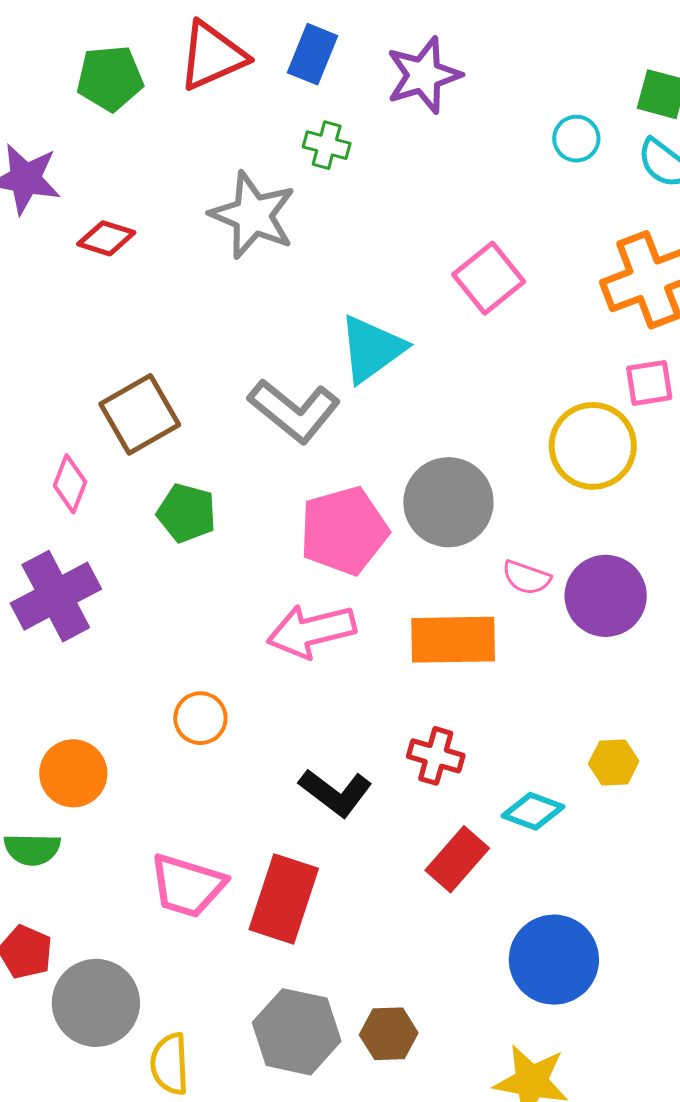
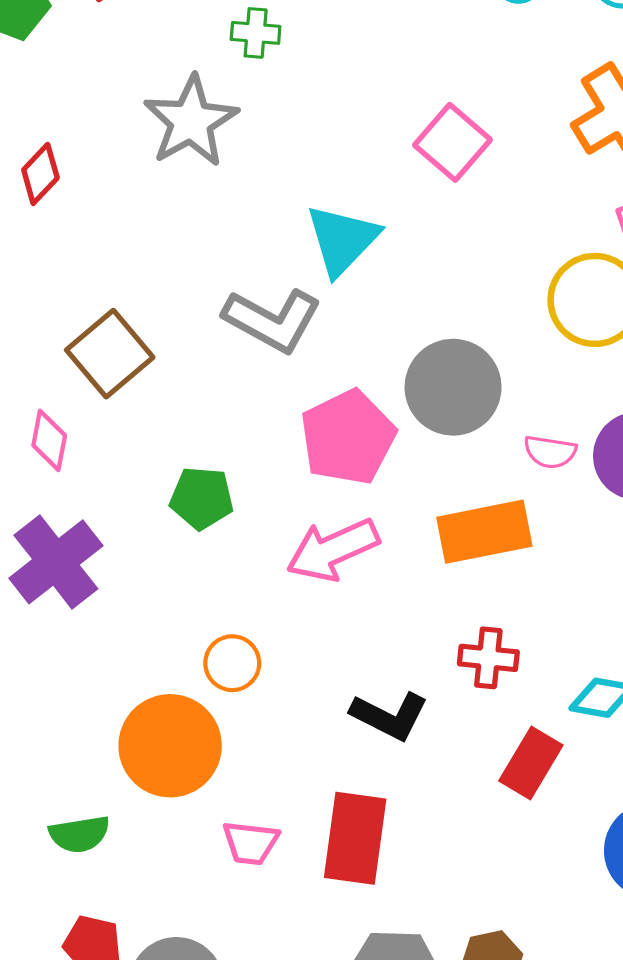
gray star: (253, 215) -> (191, 121), turned 30
red diamond: (106, 238) -> (40, 174), turned -54
green pentagon: (187, 513) -> (202, 498), moved
orange circle: (73, 773) -> (170, 746), moved, size x1.4
pink trapezoid: (187, 886) -> (251, 843), size x0.7

